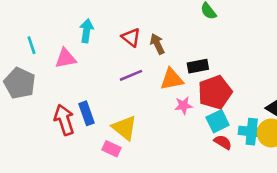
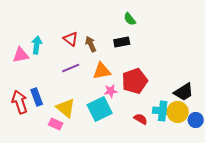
cyan arrow: (87, 31) -> (37, 45), moved
black rectangle: (198, 66) -> (122, 42), moved
cyan square: (218, 121) -> (100, 109), moved, size x1.4

